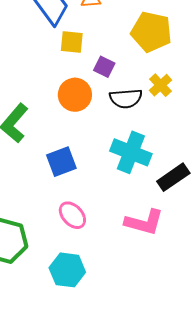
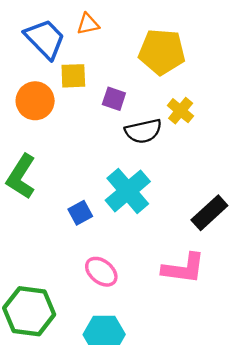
orange circle: (75, 95) -> (35, 101), moved
cyan cross: (131, 152) -> (128, 191), moved, turned 36
blue square: (61, 162) -> (80, 213), size x0.7

